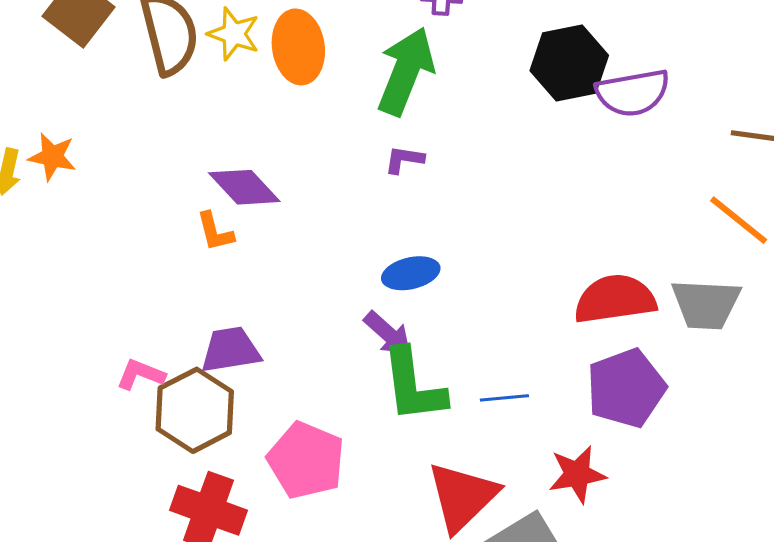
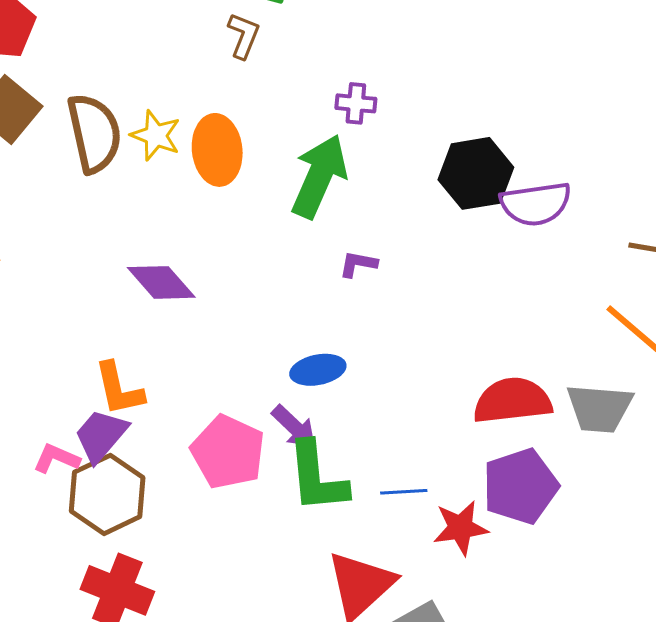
purple L-shape: (404, 160) -> (358, 264), moved
orange L-shape: (215, 232) -> (119, 389), moved, size x1.4
purple trapezoid: (230, 350) -> (101, 436), moved, turned -42
pink pentagon: (306, 460) -> (228, 452), moved
red star: (577, 474) -> (461, 528), moved

